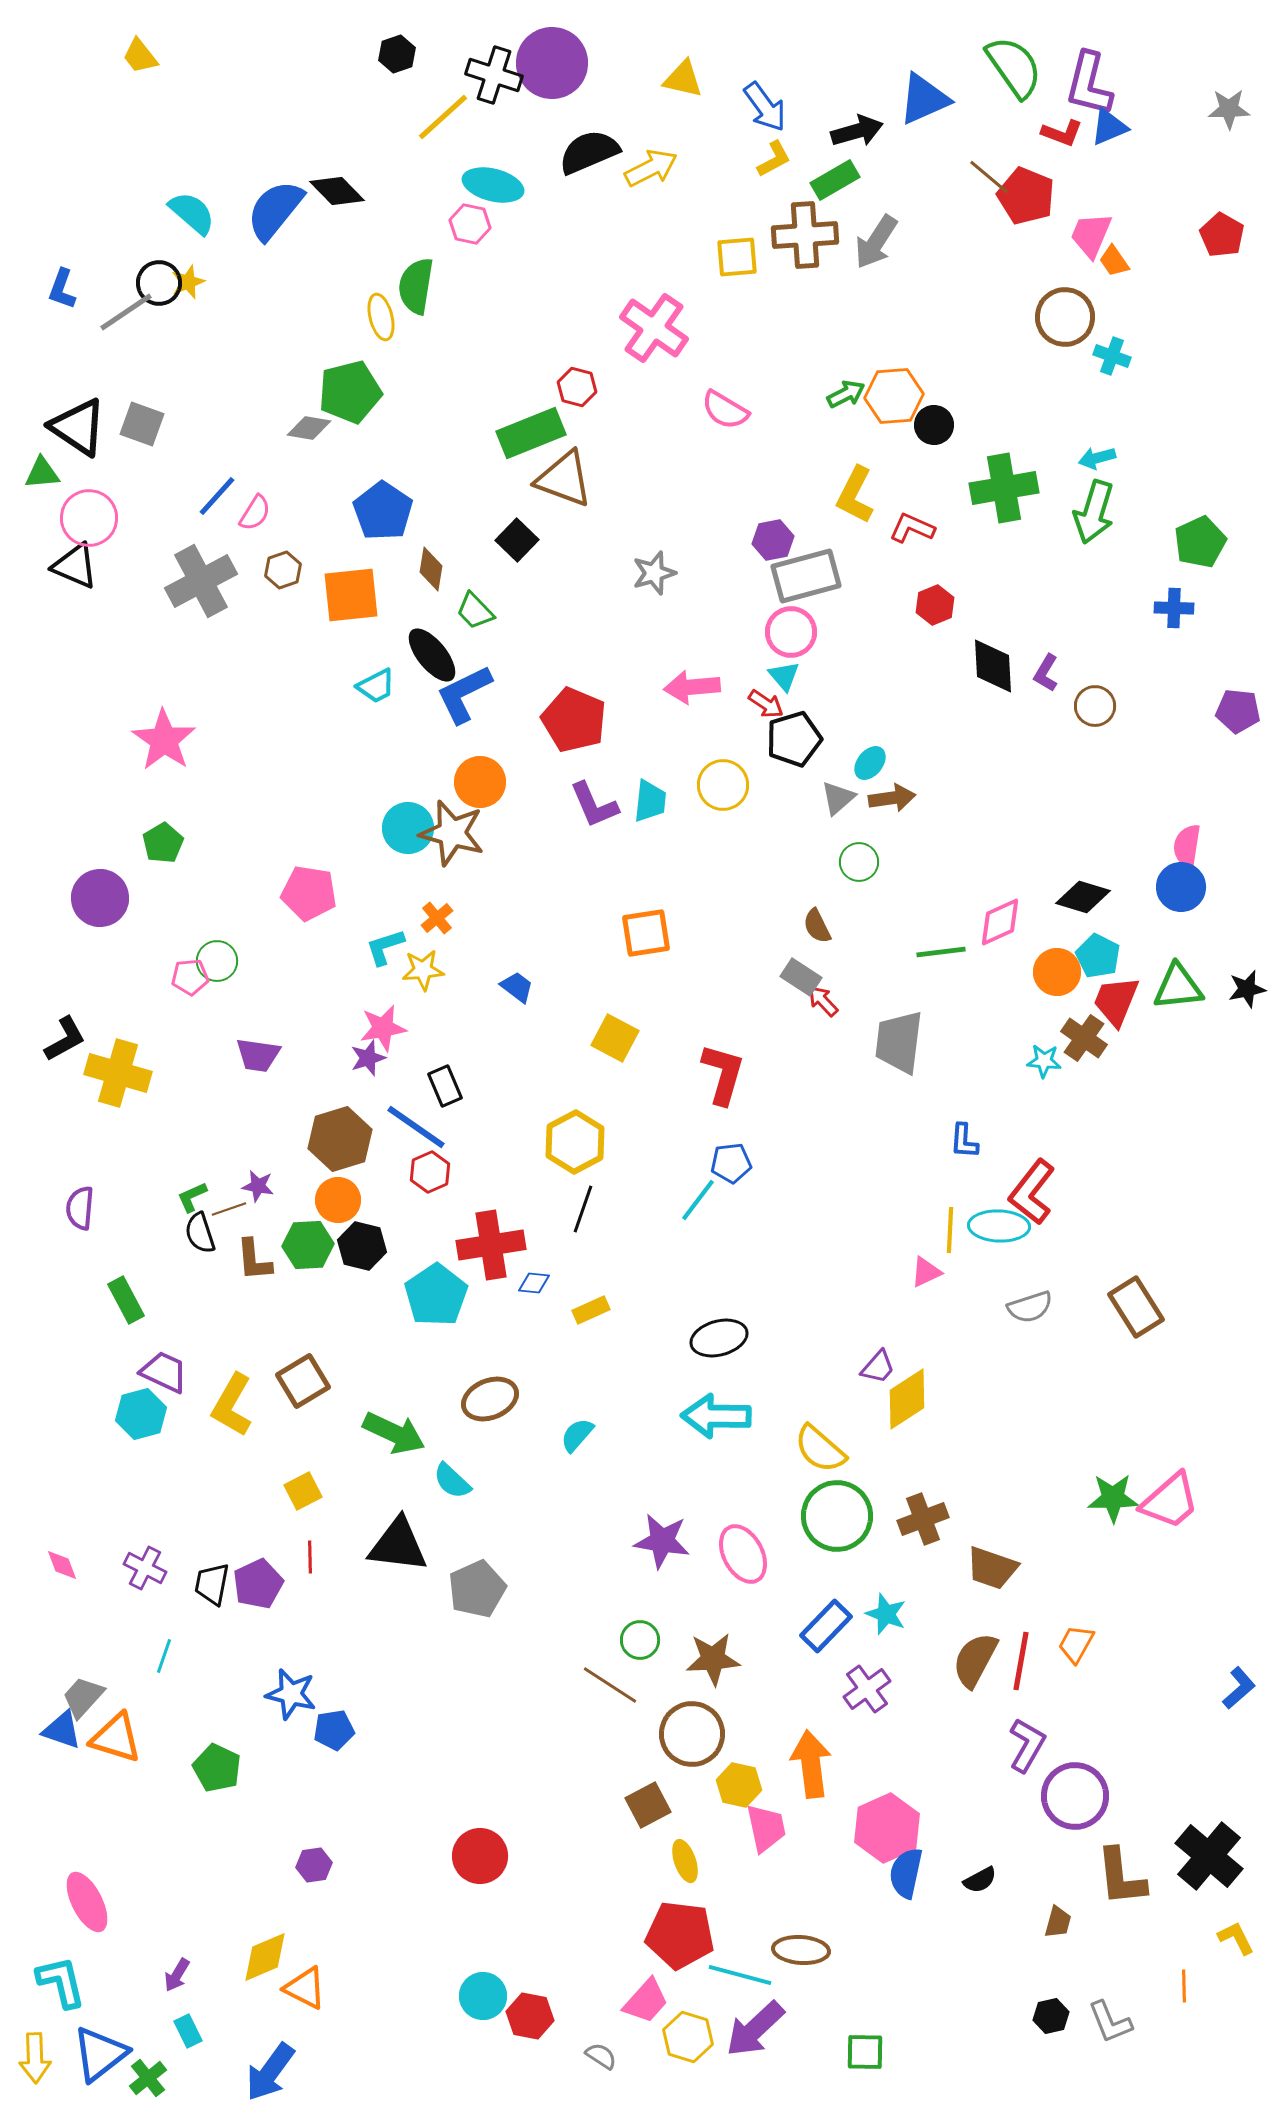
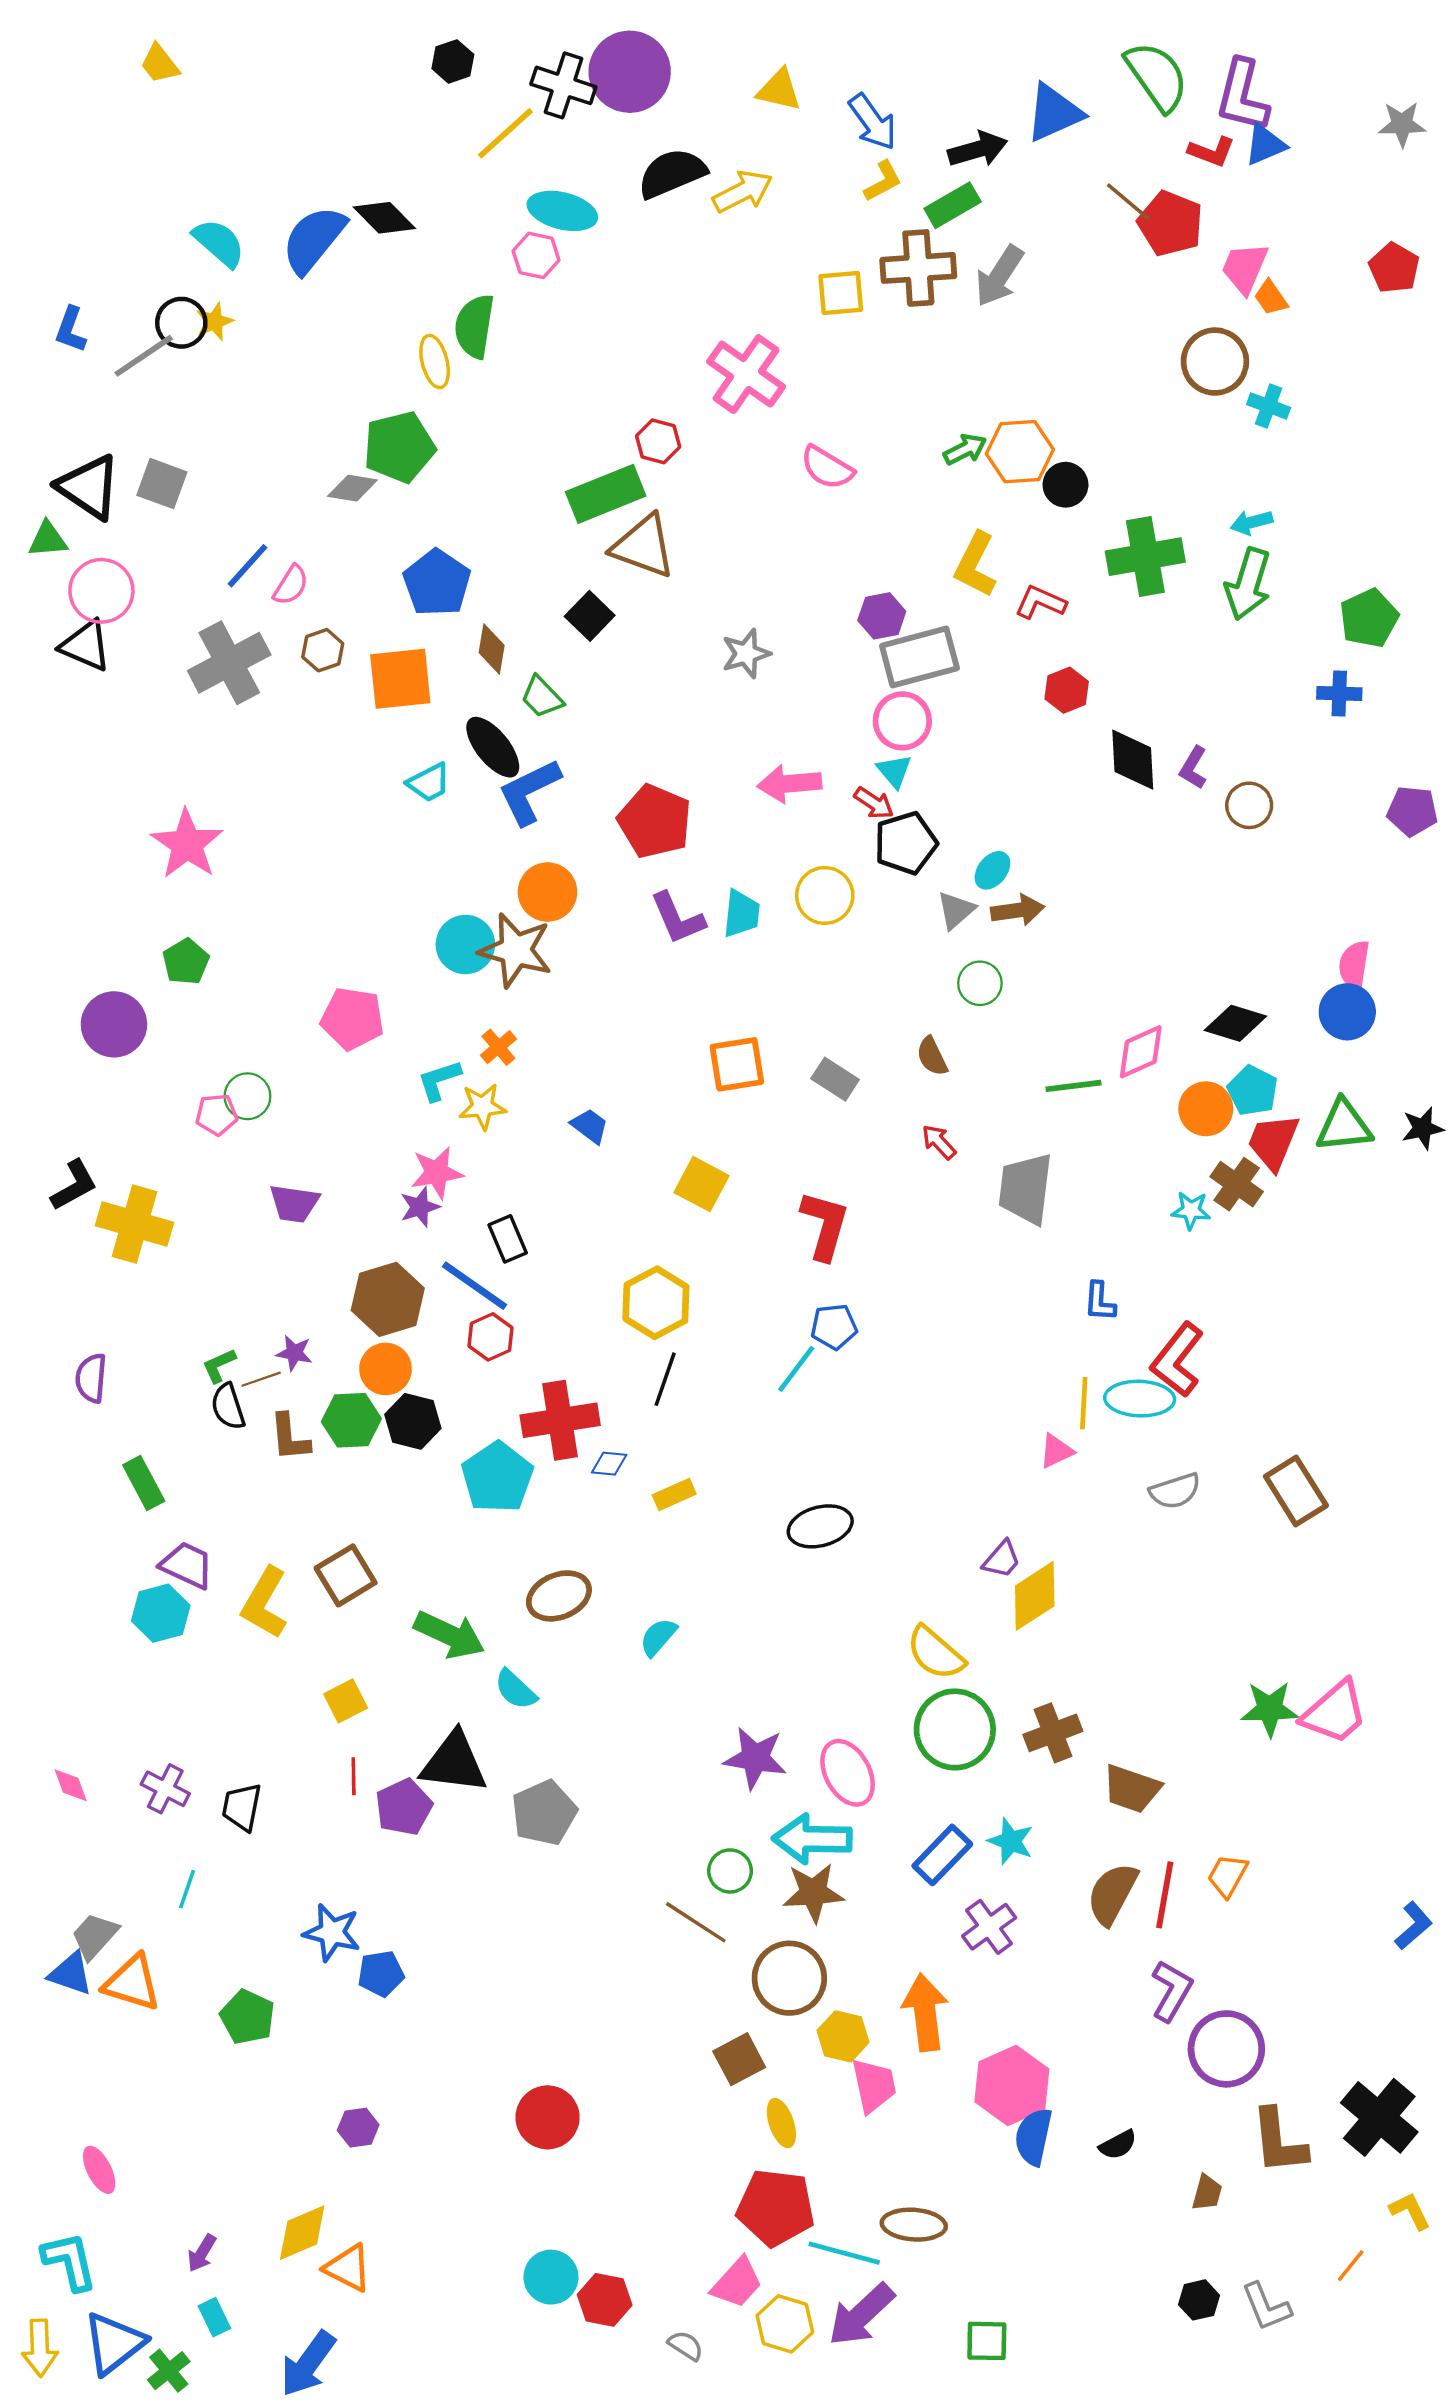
gray rectangle: (801, 977) -> (835, 1079), moved
cyan arrow: (716, 1416) -> (812, 1839), moved
purple pentagon: (258, 1584) -> (404, 1807), moved
pink ellipse: (87, 1902) -> (99, 2170), size x0.7
orange line: (1184, 1986) -> (1351, 2266), turned 40

